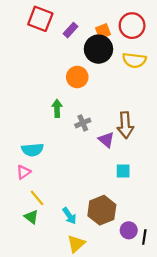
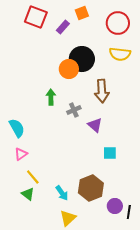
orange square: (103, 31) -> (82, 13), moved
black circle: (98, 49) -> (82, 59), moved
brown arrow: (125, 125) -> (102, 91), moved
cyan semicircle: (32, 150) -> (17, 128), moved, turned -114

